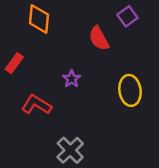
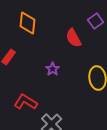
red L-shape: (36, 105) -> (26, 102), moved

